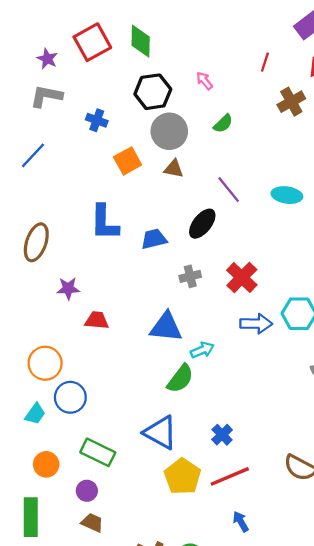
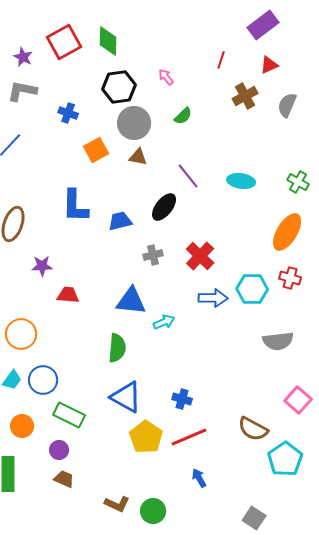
green semicircle: (180, 379) -> (117, 348), moved, turned -32
blue circle: (70, 397) -> (43, 380), moved
blue cross: (222, 435) -> (182, 399), turned -30

